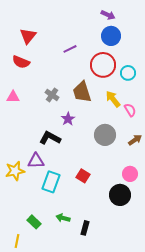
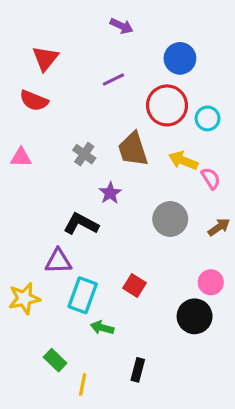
purple arrow: (108, 15) -> (122, 26), moved
yellow arrow: (113, 99) -> (183, 161), turned -30
yellow star: (15, 171) -> (24, 298), moved
green arrow: (63, 218) -> (102, 328), moved
yellow line: (17, 241) -> (83, 384), moved

